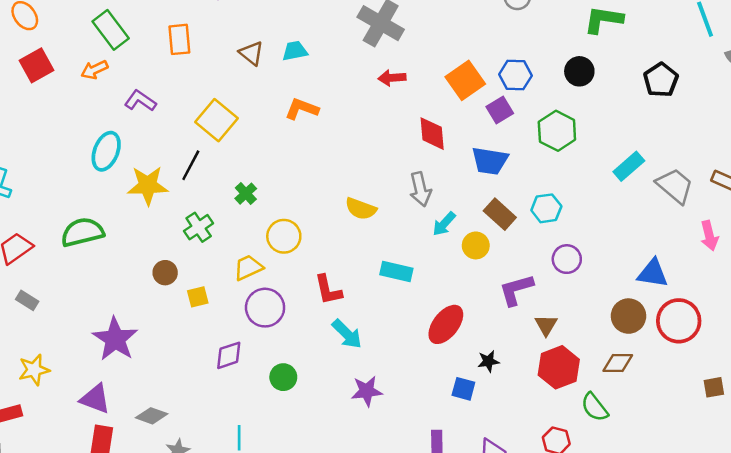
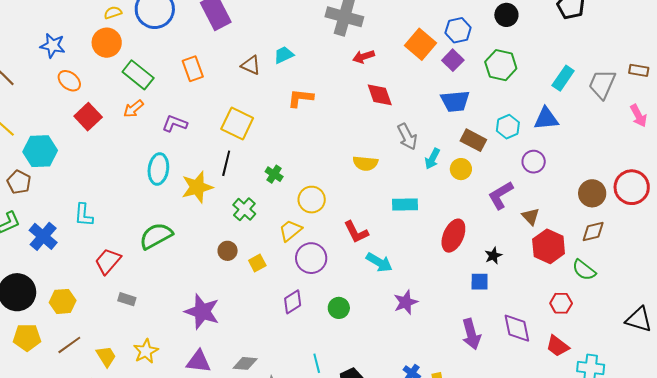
red diamond: (432, 134) -> (380, 95), moved
gray trapezoid: (675, 186) -> (602, 84), turned -92
blue triangle: (653, 273) -> (546, 119), moved

